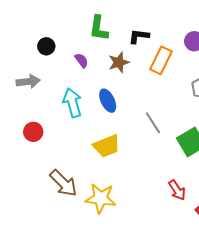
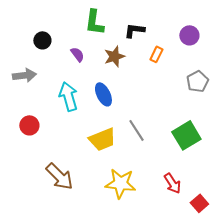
orange rectangle: (161, 60) -> (156, 54), size x0.6
gray line: (153, 123) -> (136, 130), moved
yellow star: (101, 198) -> (120, 183), moved

